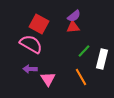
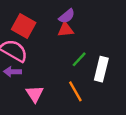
purple arrow: (30, 69) -> (12, 72), moved

